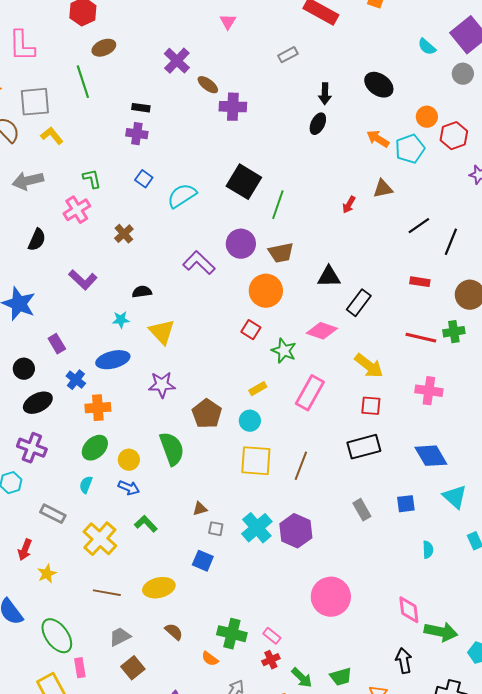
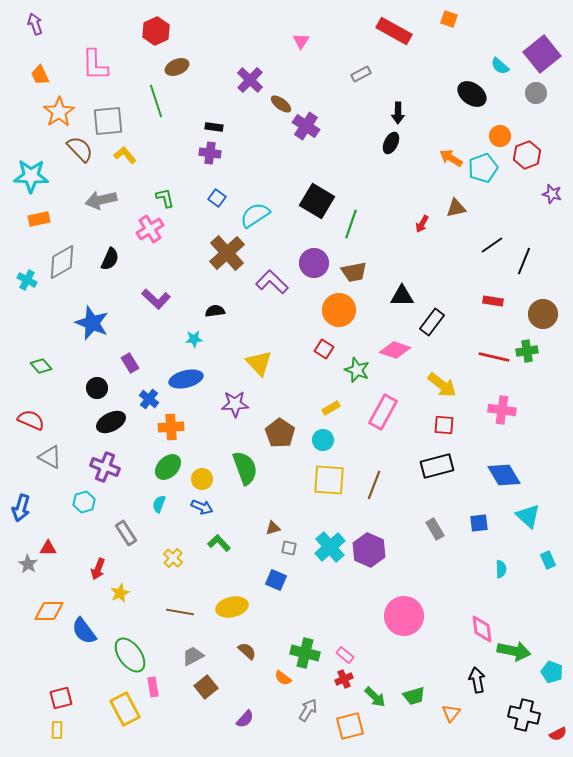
black ellipse: (379, 85) -> (472, 94), moved
purple cross: (233, 107) -> (306, 126), turned 32
brown cross: (124, 234) -> (227, 253), moved, size x1.8
yellow triangle: (162, 332) -> (259, 363), moved
gray rectangle: (53, 514) -> (126, 533), turned 30
yellow cross: (100, 539) -> (173, 558), size x0.6

